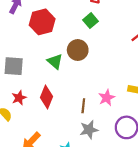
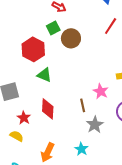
green square: (91, 21) -> (53, 28), moved, turned 32
red hexagon: (42, 22) -> (33, 49), moved
brown circle: (78, 50) -> (71, 38), moved

